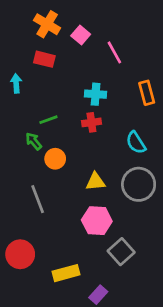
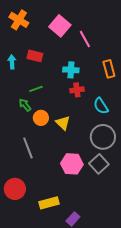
orange cross: (47, 24) -> (19, 20), moved
pink square: (81, 35) -> (60, 26), size x1.5
red rectangle: (44, 59) -> (35, 56), moved
red cross: (91, 122) -> (77, 90), moved
yellow triangle: (96, 182) -> (63, 123), moved, turned 49
gray square: (121, 252) -> (99, 164), moved

